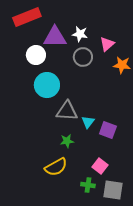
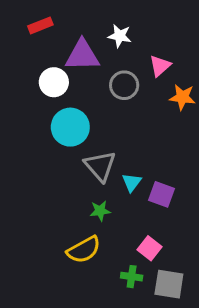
red rectangle: (27, 17) -> (40, 25), size x0.6
white star: (80, 34) -> (120, 36), moved
gray triangle: (67, 111) -> (100, 166), turned 45

